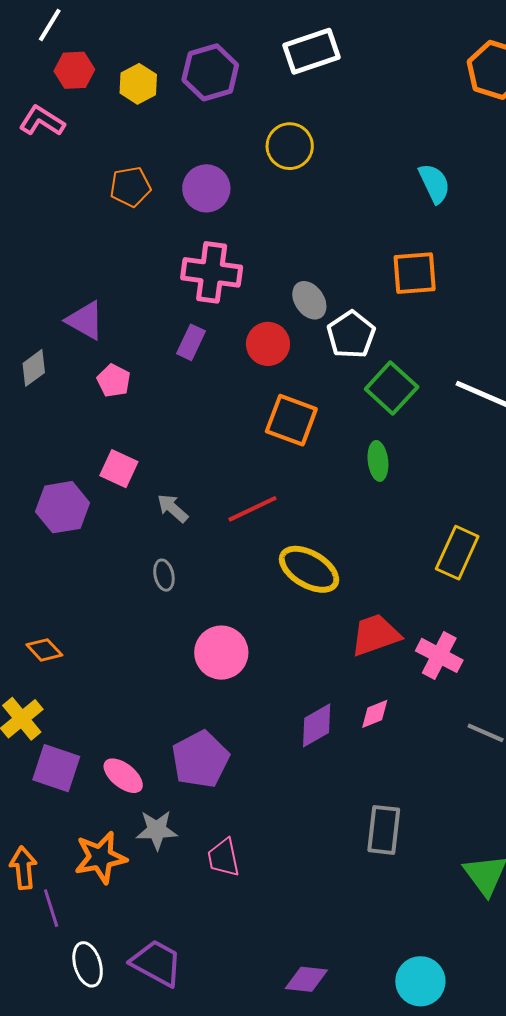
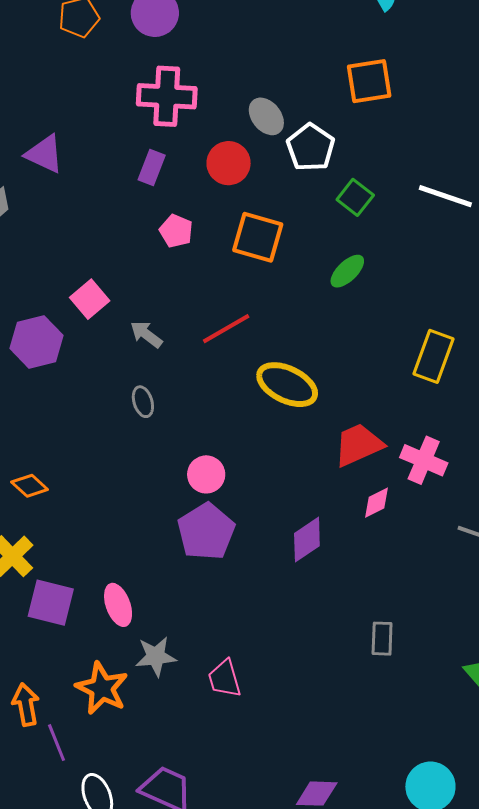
pink pentagon: (114, 381) -> (176, 231), moved
green square: (392, 388) -> (355, 197), size x0.7
green ellipse: (378, 461) -> (347, 271), turned 57
pink square: (119, 469) -> (90, 299), turned 30
pink circle: (221, 653) -> (206, 474), size x0.7
pink diamond: (375, 714) -> (377, 503), moved
purple pentagon: (200, 759) -> (206, 532), moved
pink ellipse: (123, 776) -> (118, 605), turned 36
gray rectangle: (384, 830) -> (382, 639), size x0.7
orange star: (100, 857) -> (102, 688), turned -30

